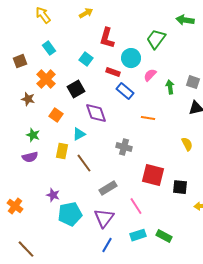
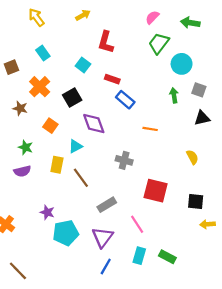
cyan circle: (131, 58) -> (182, 64), moved
pink semicircle: (150, 75) -> (152, 17), moved
black square: (180, 187) -> (196, 201), moved
cyan rectangle: (138, 235) -> (139, 256), turned -56

